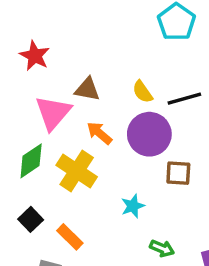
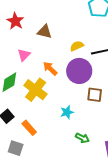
brown triangle: (87, 89) -> (45, 32), moved
yellow semicircle: (142, 92) -> (77, 46), turned 96
pink triangle: (53, 113) -> (24, 55), size x0.6

